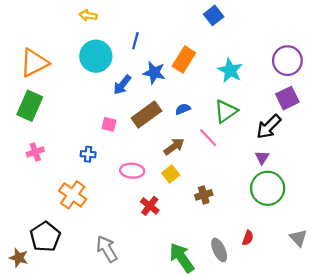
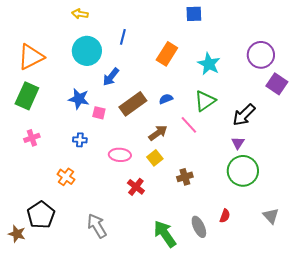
blue square: (214, 15) -> (194, 14), turned 36
blue star: (154, 73) -> (79, 99), moved
purple square: (287, 98) -> (277, 84), moved, turned -30
orange cross: (73, 195) -> (66, 177), size x0.7

